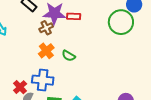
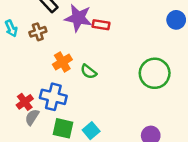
green circle: (121, 22) -> (155, 73), moved
brown cross: (46, 28) -> (38, 32), moved

